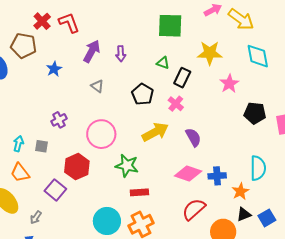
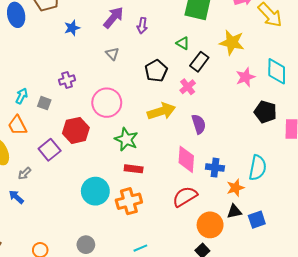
cyan diamond: (258, 56) -> (277, 71), moved
pink diamond: (188, 173) -> (186, 159), turned 64

